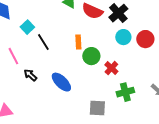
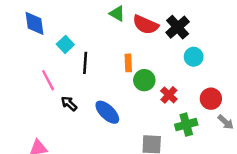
cyan circle: (123, 37) -> (194, 57), moved
red circle: (145, 39) -> (211, 99), moved
black line: (43, 42) -> (85, 63), turned 36

